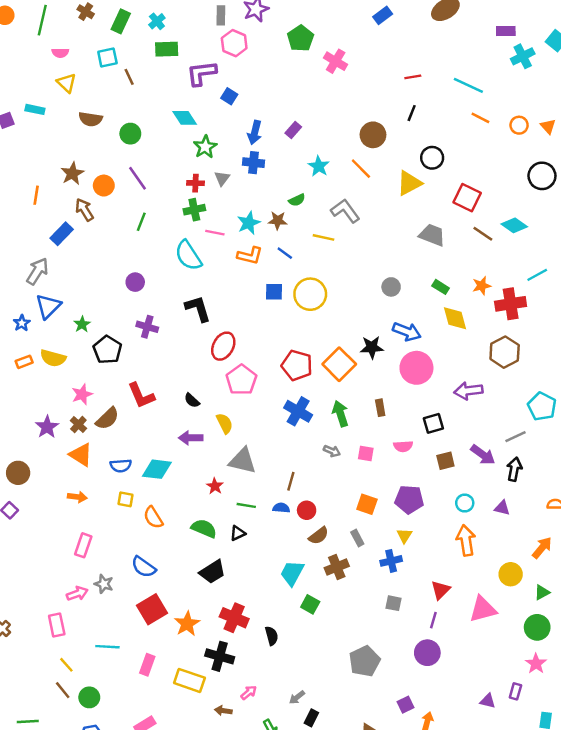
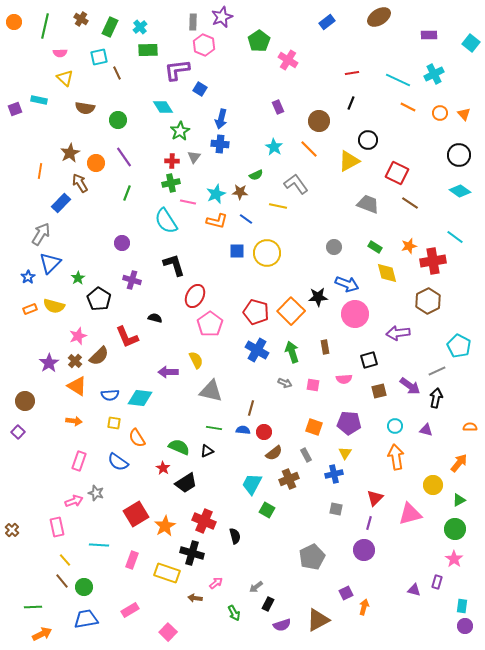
cyan cross: (523, 56) -> (434, 74), moved
purple rectangle: (293, 130) -> (278, 107), moved, turned -64
cyan diamond: (514, 225) -> (460, 191), moved
cyan line: (537, 275) -> (455, 237), turned 66
black semicircle: (192, 400) -> (155, 318), moved, turned 152
red star: (215, 486) -> (163, 468), moved
blue semicircle: (144, 567) -> (118, 462), moved

